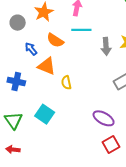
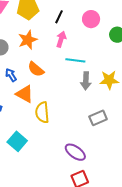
cyan line: (81, 30) -> (75, 60), moved
yellow semicircle: (66, 83) -> (42, 112), size x1.5

